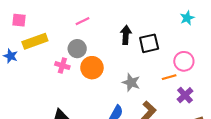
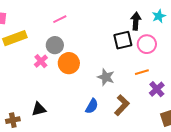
black arrow: (126, 35) -> (136, 21), moved
pink circle: (184, 61) -> (147, 44), moved
pink cross: (62, 66) -> (41, 61), turned 32

